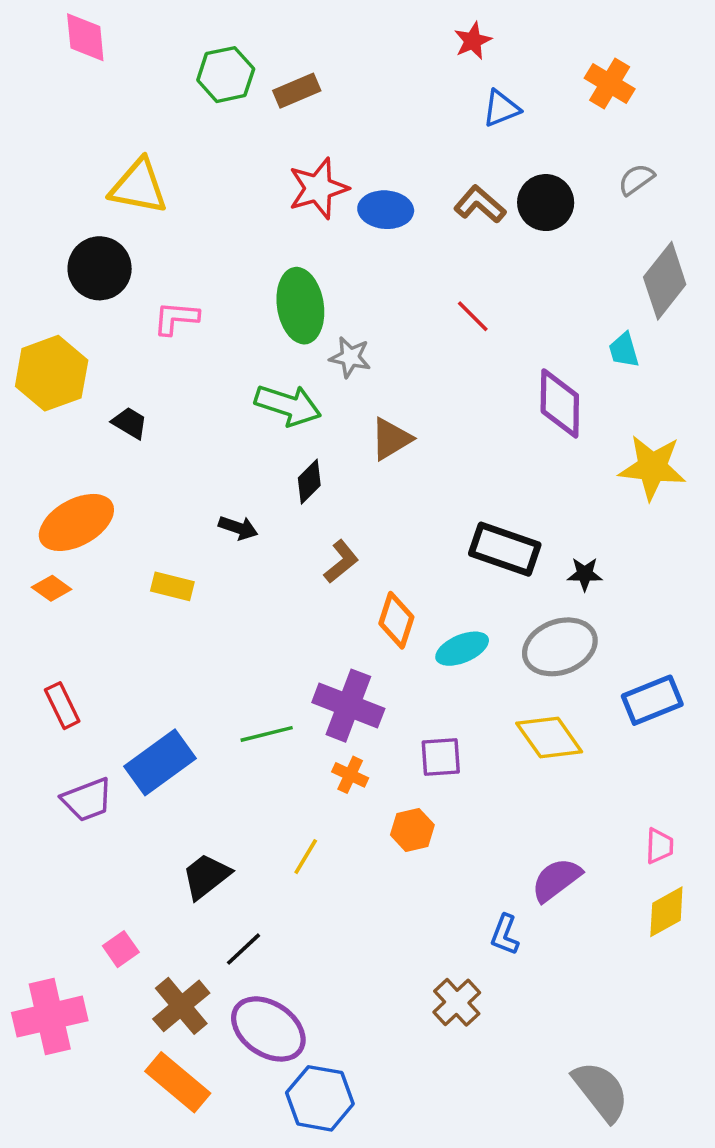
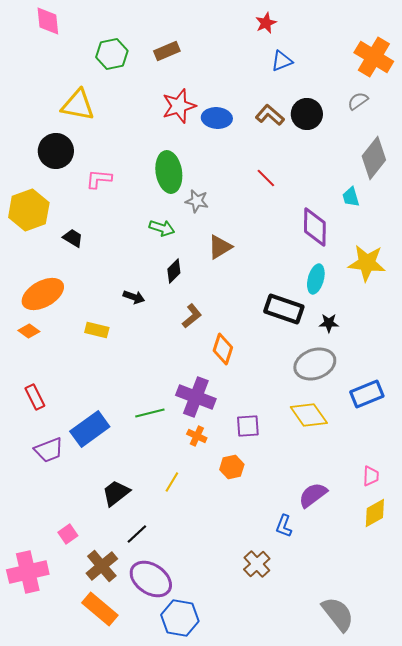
green hexagon: (226, 75) -> (112, 54), moved
orange cross: (610, 83) -> (374, 57), moved, size x1.4
green arrow: (288, 405) -> (162, 228), size x0.7
cyan ellipse: (462, 649) -> (316, 279), moved, turned -52

